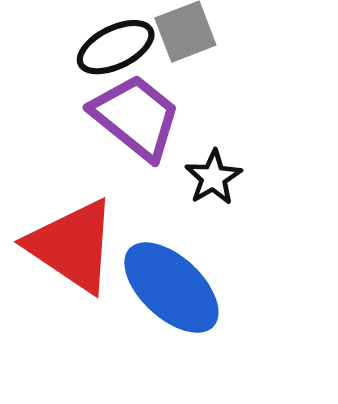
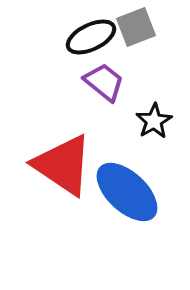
purple trapezoid: (136, 117) -> (104, 82), size x0.7

